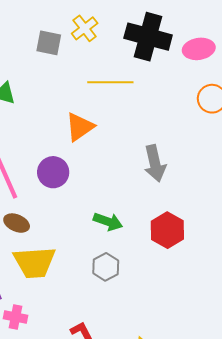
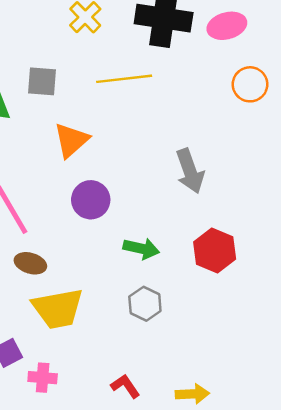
gray square: (49, 43) -> (42, 81), moved
orange triangle: (80, 127) -> (71, 140), moved
purple circle: (53, 172) -> (91, 200), moved

